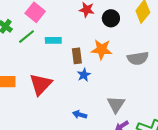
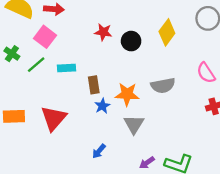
orange star: (102, 49) -> (127, 94), moved
gray triangle: (116, 104) -> (134, 124), moved
blue arrow: (80, 115) -> (99, 151), turned -64

